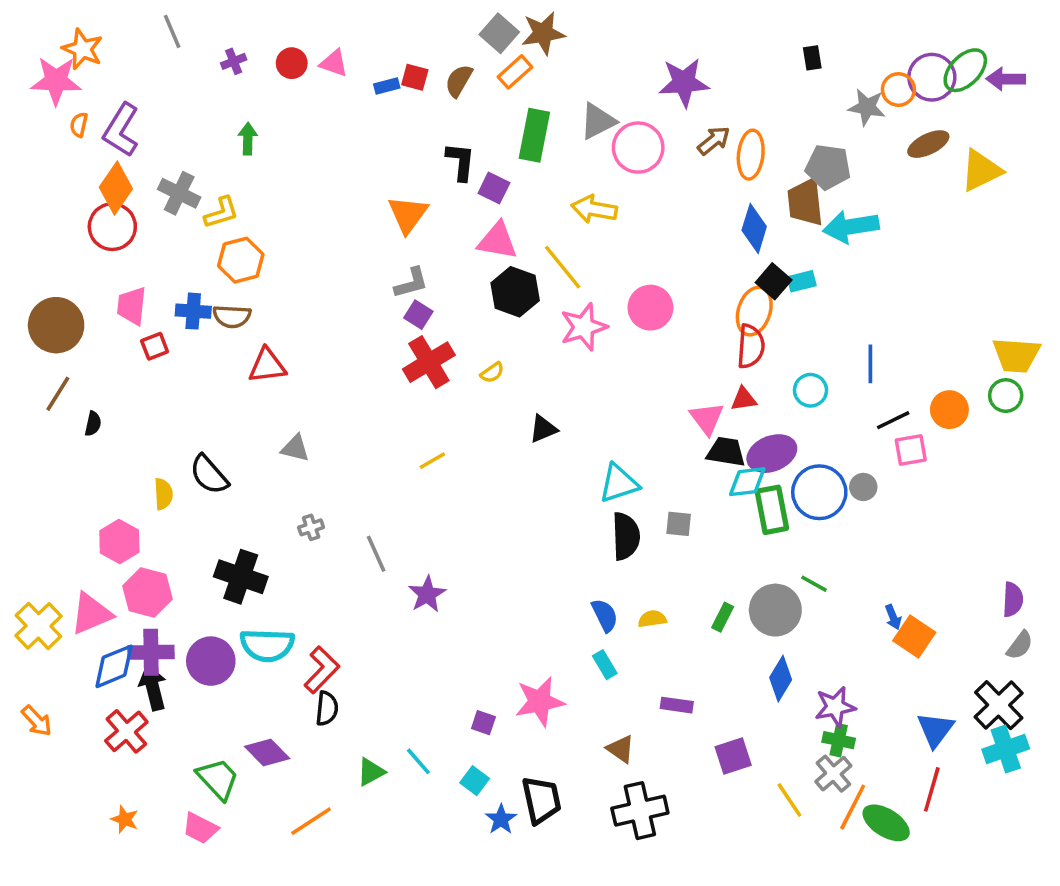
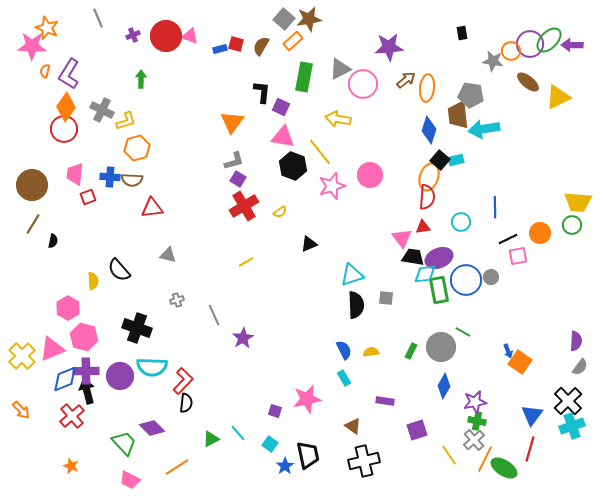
red circle: (292, 63) -> (166, 36), size x1.8
brown ellipse: (928, 144) -> (528, 82), turned 65
pink trapezoid: (200, 828) -> (130, 480), moved

